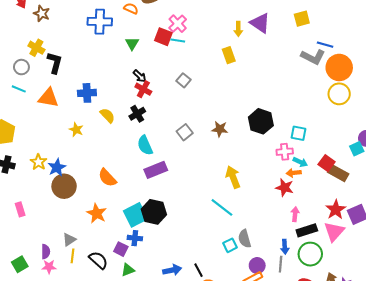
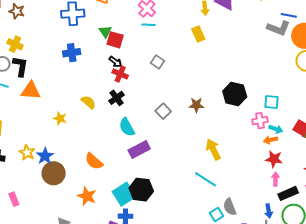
red square: (163, 37) -> (115, 40), moved
black L-shape: (55, 63) -> (20, 66), moved
blue cross: (87, 93) -> (72, 53), moved
red star: (285, 188) -> (274, 159), moved

